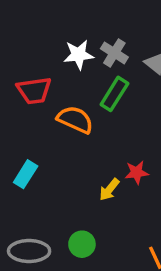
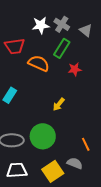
red star: (137, 172) -> (75, 69), moved
green circle: (82, 244) -> (43, 136), size x1.6

